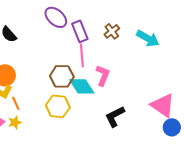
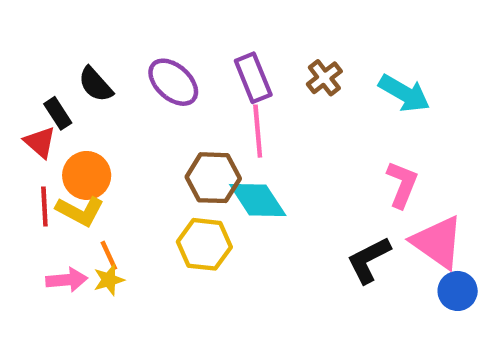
purple ellipse: (56, 17) -> (173, 82), moved
pink L-shape: (103, 75) -> (402, 184), moved
orange line: (16, 103) -> (109, 255), moved
black L-shape: (115, 116) -> (369, 260), moved

